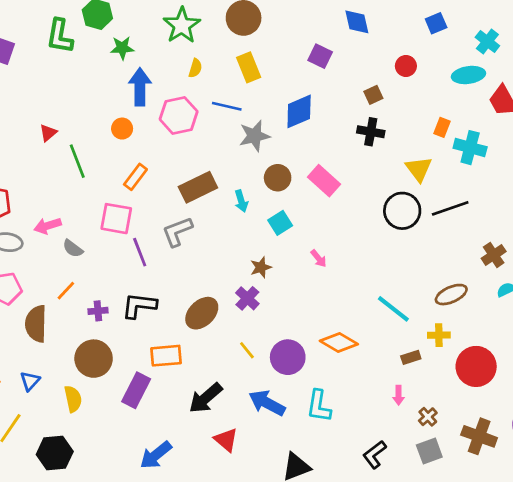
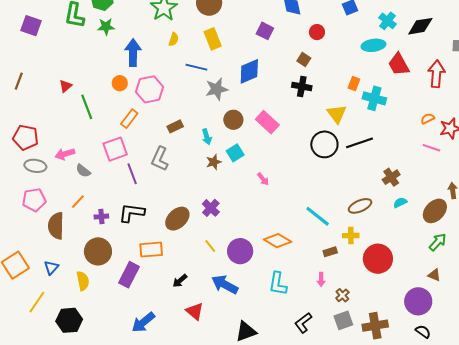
green star: (122, 48) -> (106, 27), moved
red circle: (406, 66) -> (317, 32), moved
brown square: (373, 95) -> (304, 60), turned -32
pink hexagon: (179, 115) -> (150, 89), moved
brown rectangle: (198, 187) -> (175, 126), size x0.6
pink square: (116, 219) -> (115, 149), turned -30
gray L-shape: (177, 232) -> (160, 159), turned -45
brown star: (261, 267) -> (214, 162), moved
black arrow: (206, 398) -> (180, 281), size x0.6
cyan L-shape: (319, 406) -> (278, 284), moved
brown cross: (479, 436) -> (375, 326), moved, turned -30

